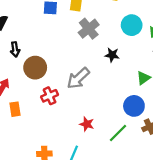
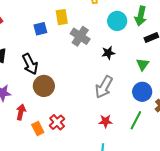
black arrow: (15, 49) -> (30, 64), moved, size x1.5
gray arrow: (78, 78) -> (104, 87), moved
red cross: (50, 96) -> (57, 122), moved

